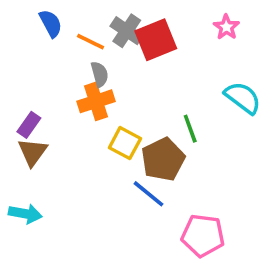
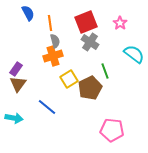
pink star: (226, 27) -> (120, 23), moved
gray cross: (127, 31) -> (90, 42), moved
orange line: (91, 42) -> (50, 23), turned 56
yellow square: (125, 143) -> (69, 79), turned 30
blue line: (148, 194) -> (47, 107), moved

